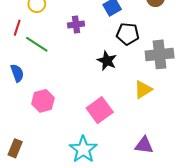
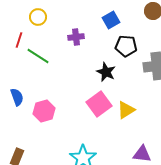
blue semicircle: (17, 73) -> (17, 97), moved
yellow triangle: (143, 90) -> (126, 110), moved
pink square: (100, 110) -> (99, 104), moved

